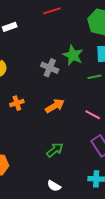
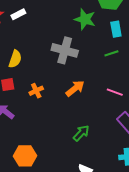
green star: (73, 55) -> (85, 19), moved
gray cross: (50, 68) -> (65, 50), size x1.4

